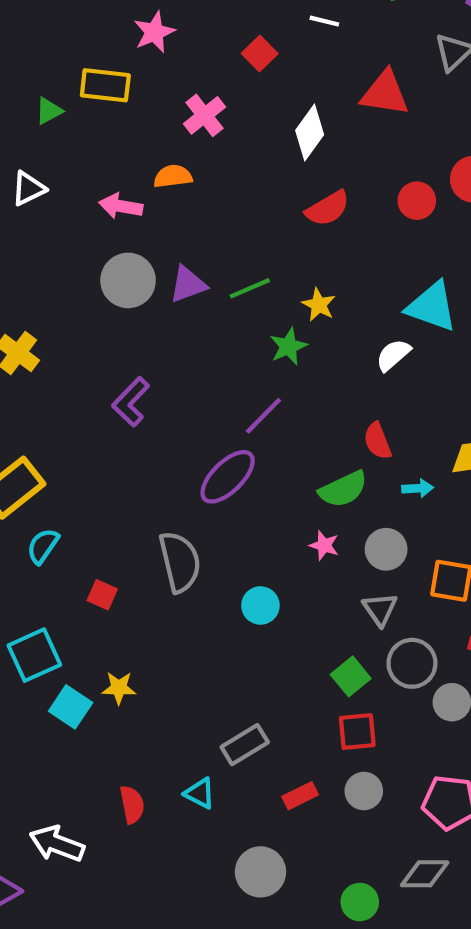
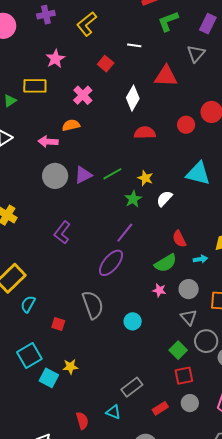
red semicircle: (328, 208) -> (145, 133), turned -145
white semicircle: (393, 355) -> (164, 199), moved

